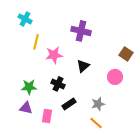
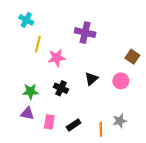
black triangle: (83, 66) -> (91, 79), moved
black rectangle: (69, 104) -> (74, 125), moved
gray star: (98, 104) -> (120, 121), moved
orange line: (96, 123) -> (101, 129), turned 48

